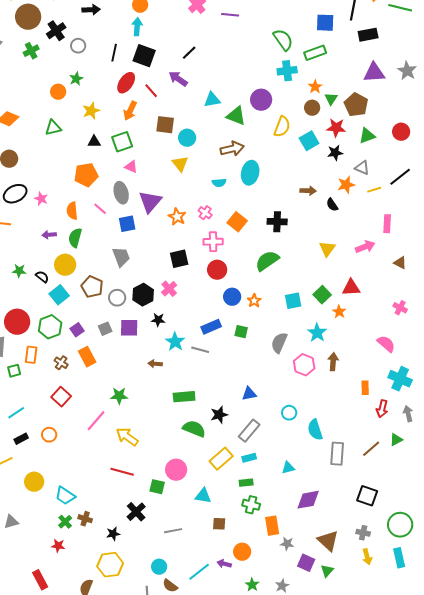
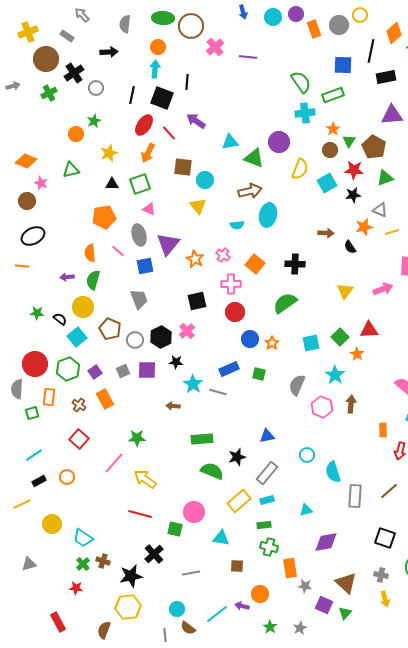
black line: (189, 53) -> (187, 82), moved, turned -42
pink star: (41, 199) -> (41, 183), moved
black star: (113, 534) -> (131, 576), size x1.6

